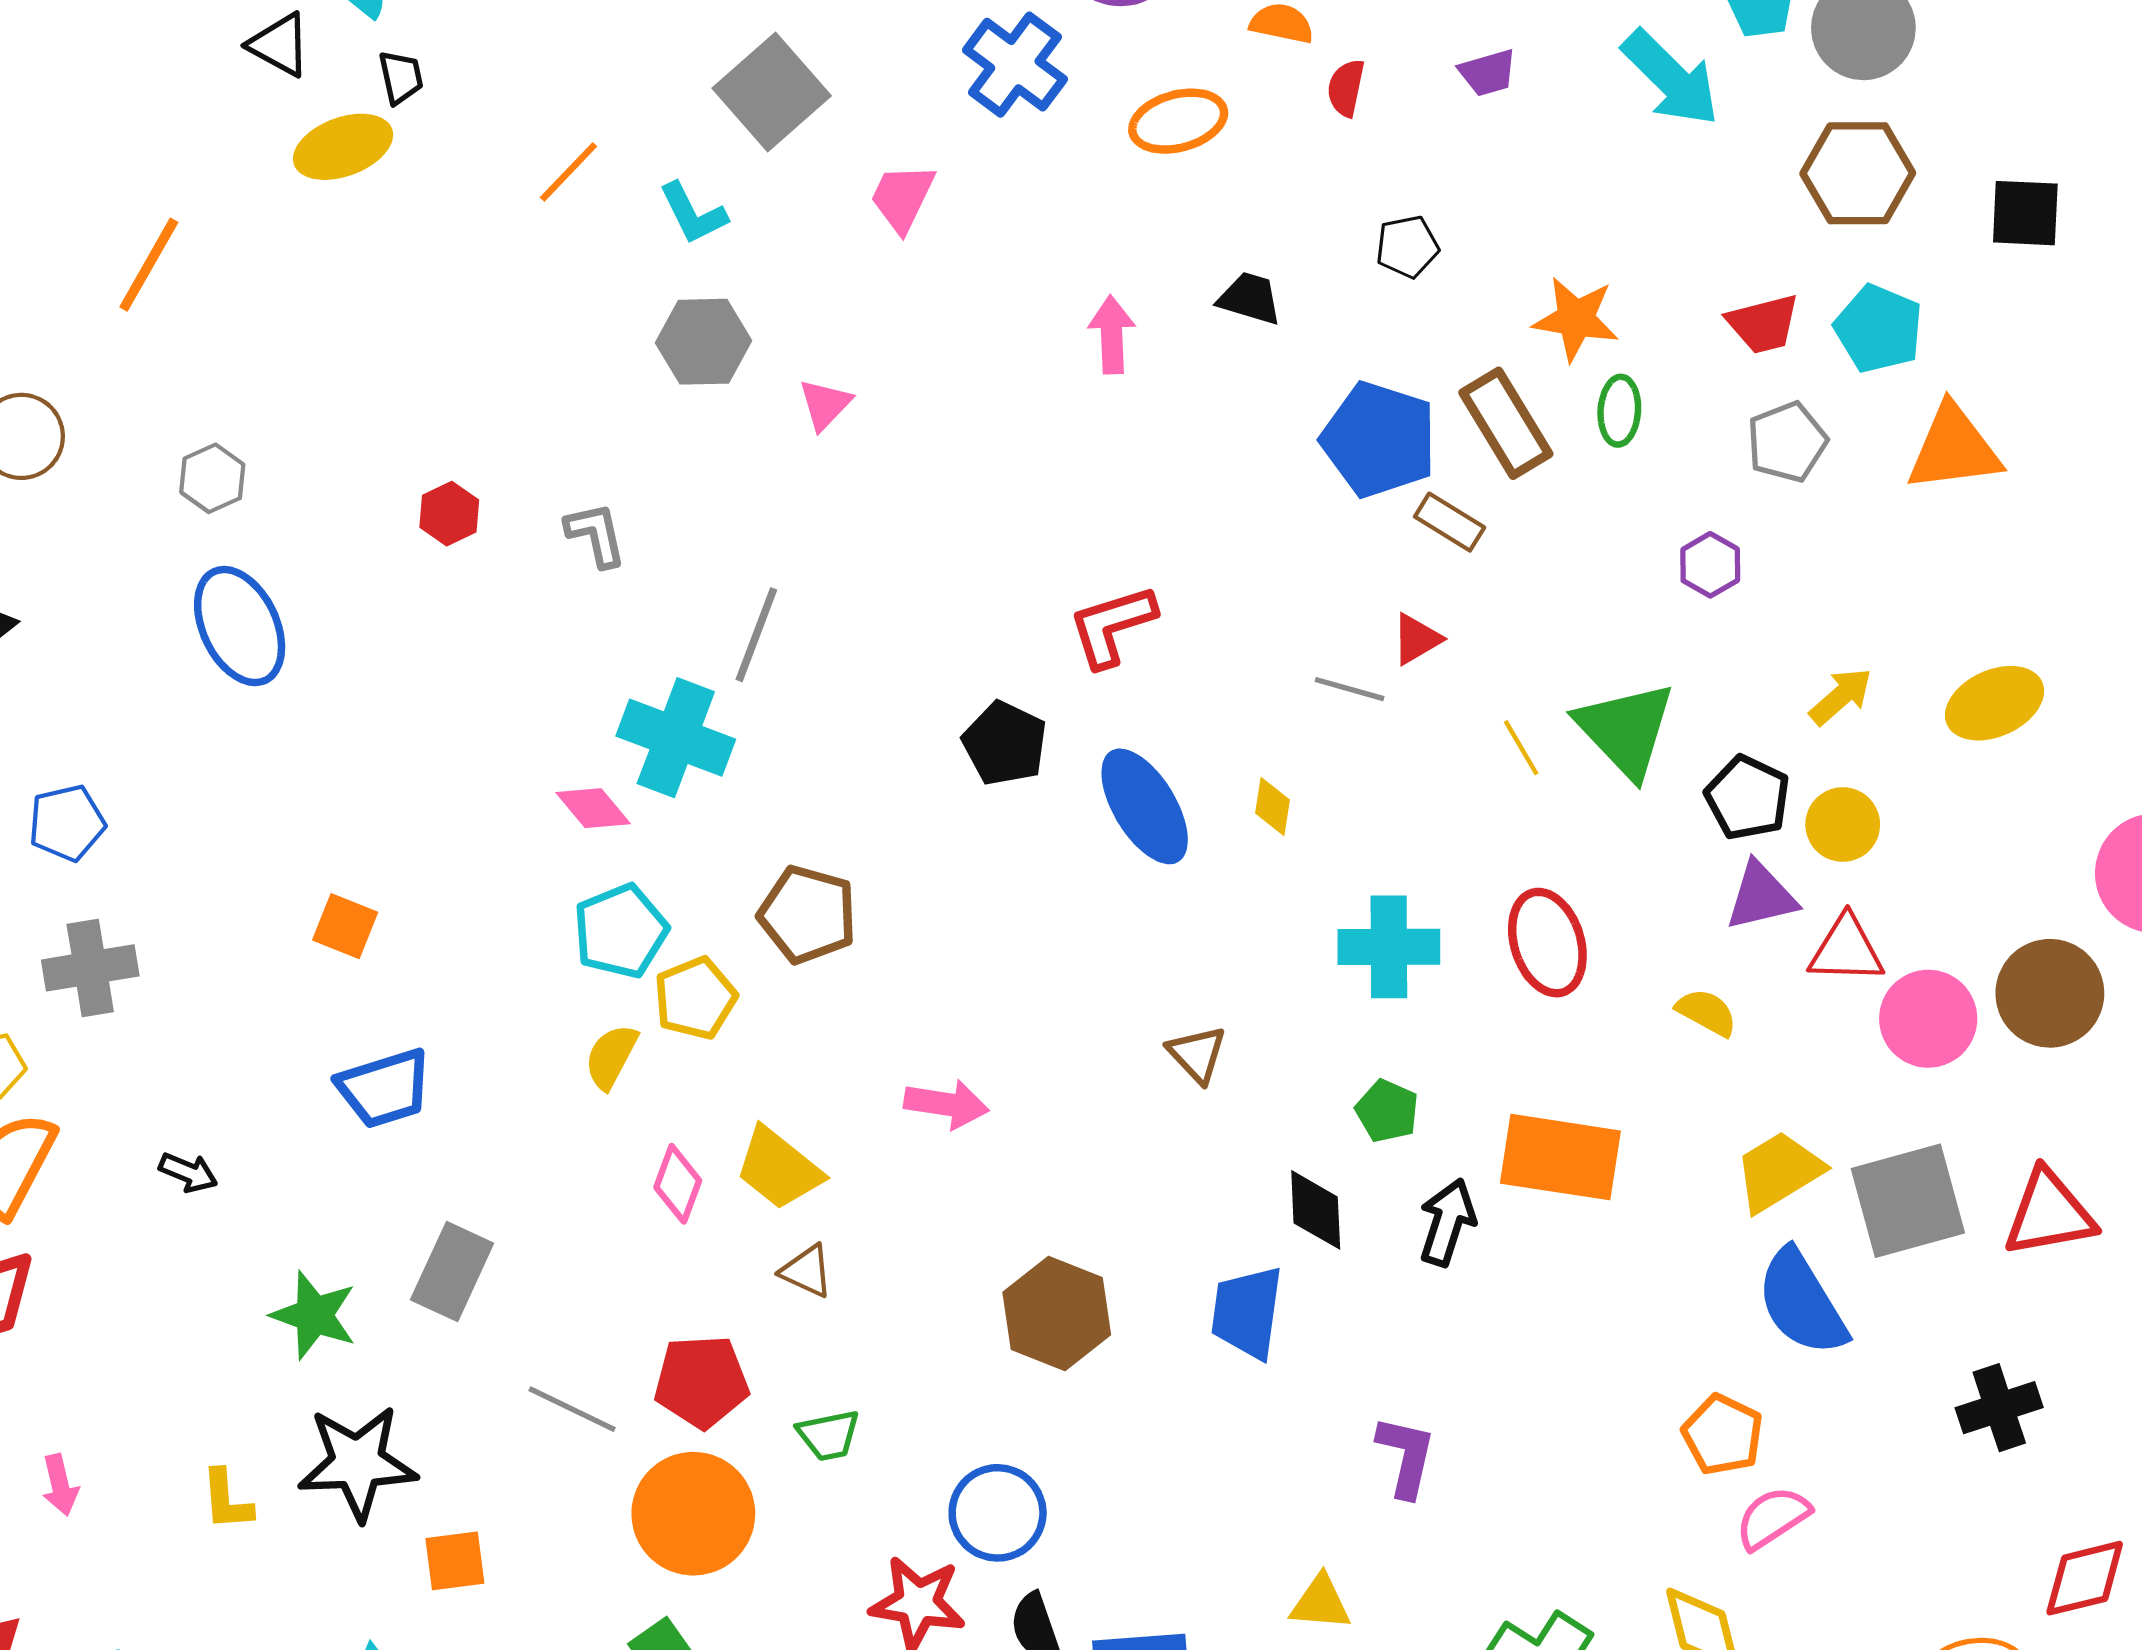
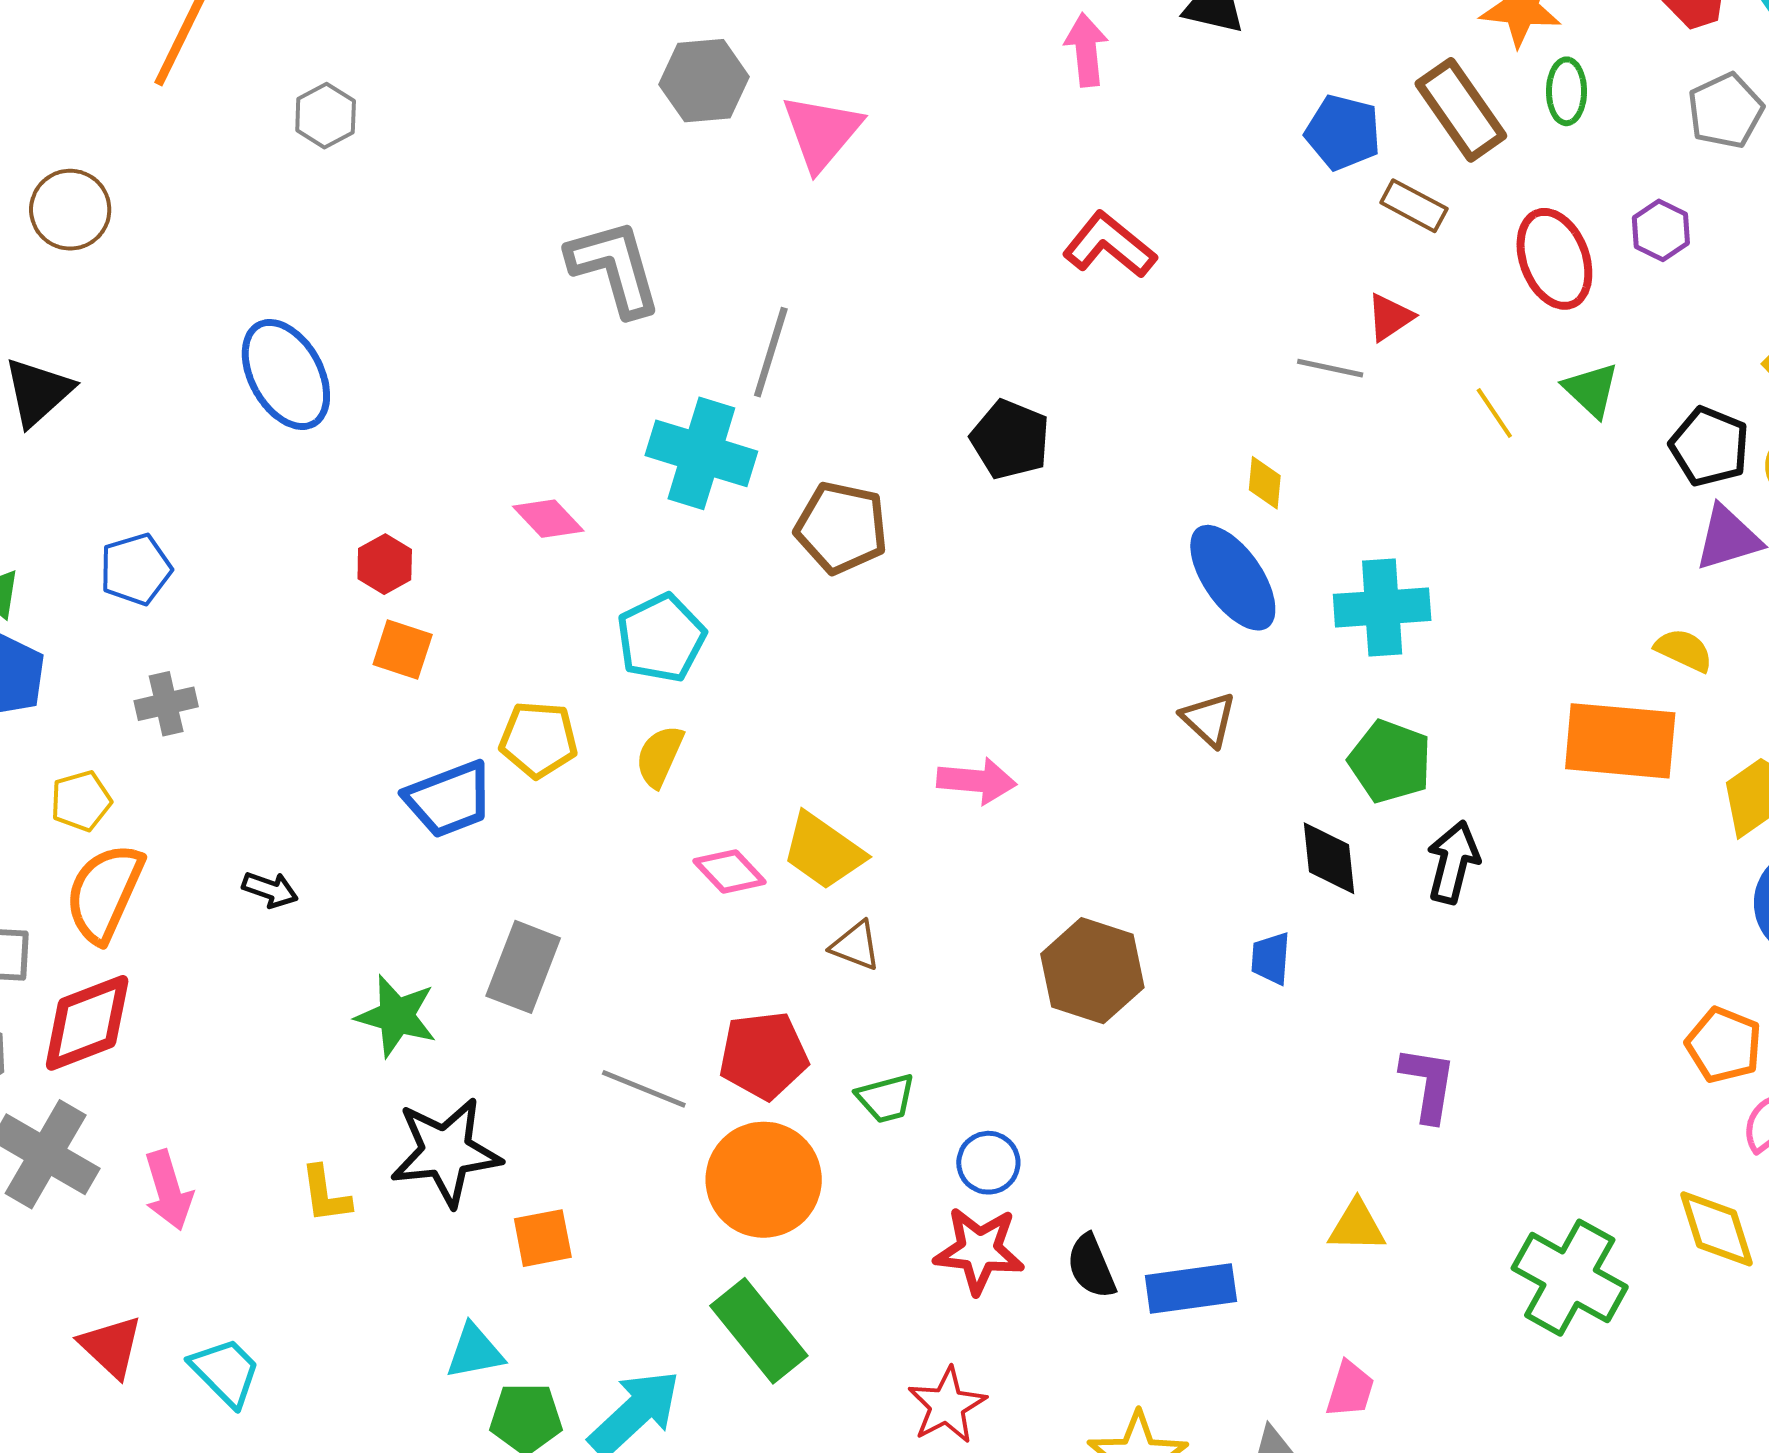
pink triangle: (825, 404) -> (822, 132), size x1.6
blue pentagon: (1379, 439) -> (1343, 132), size x0.7
gray hexagon: (212, 478) -> (326, 116), moved
red hexagon: (449, 514) -> (385, 564), moved
gray L-shape: (596, 534) -> (614, 268), size x1.6
red L-shape: (1112, 626) -> (1109, 245), moved, turned 60
green triangle: (1626, 730) -> (1591, 390), size x0.6
blue ellipse: (1145, 806) -> (1233, 578), moved
pink diamond: (593, 808) -> (548, 519), moved
brown pentagon: (808, 914) -> (841, 528), moved
red ellipse: (1547, 943) -> (1554, 259), moved
gray cross: (90, 968) -> (166, 704), size x0.7
yellow pentagon: (695, 998) -> (539, 739), moved, turned 30
green pentagon: (1387, 1111) -> (1390, 761), size x1.4
orange rectangle: (1560, 1157) -> (1620, 741), moved
pink diamond: (678, 1184) -> (730, 871), turned -60
blue trapezoid: (1247, 1312) -> (1271, 958), size x0.6
pink arrow: (60, 1485) -> (168, 1190), size x1.4
blue circle: (998, 1513) -> (988, 1163), moved, size x0.7

